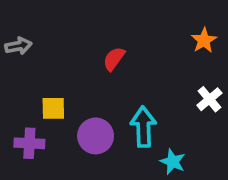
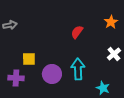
red semicircle: (114, 59) -> (77, 32), moved
cyan star: (173, 162) -> (103, 88), moved

